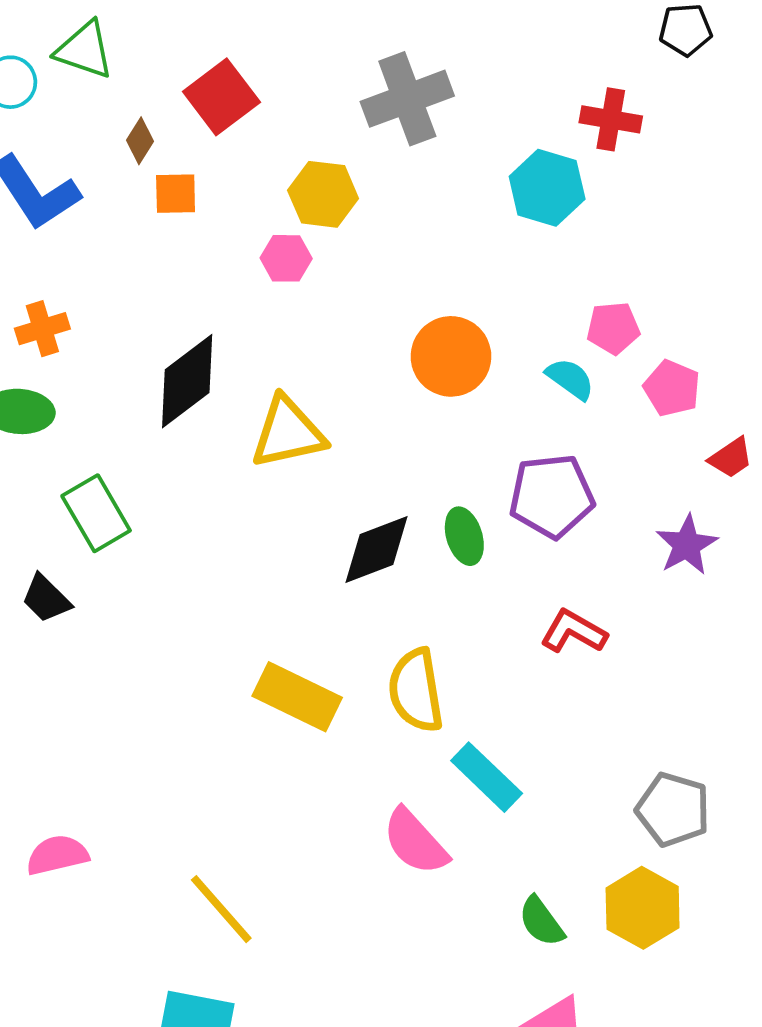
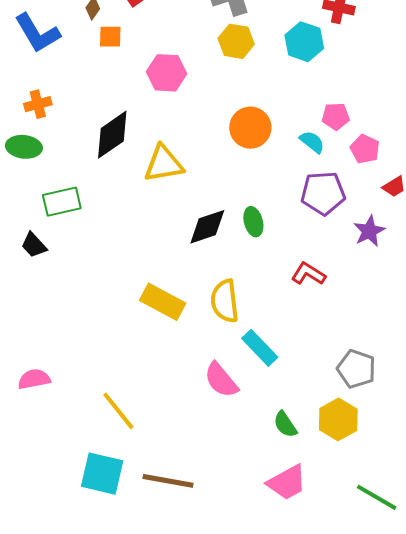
yellow hexagon: (323, 194) -> (236, 41), moved
pink hexagon: (286, 258) -> (167, 73), size x1.5
purple pentagon: (552, 496) -> (323, 193), moved
green rectangle: (96, 513) -> (62, 202), turned -75

